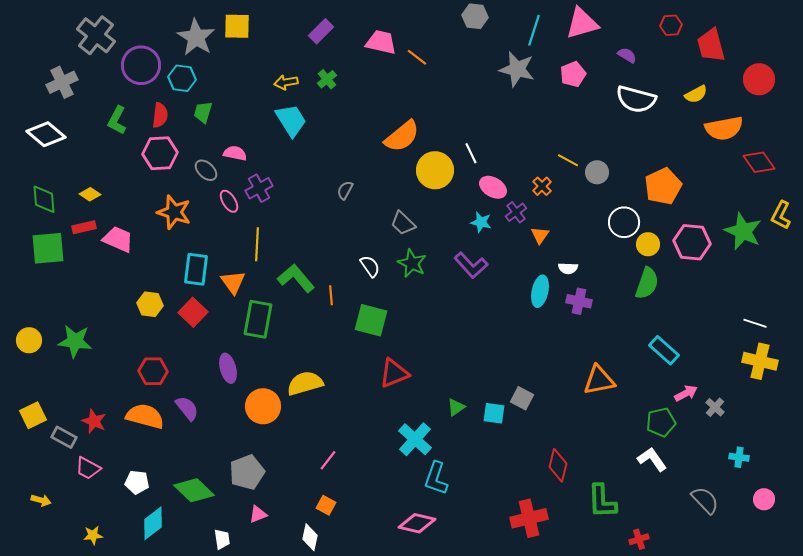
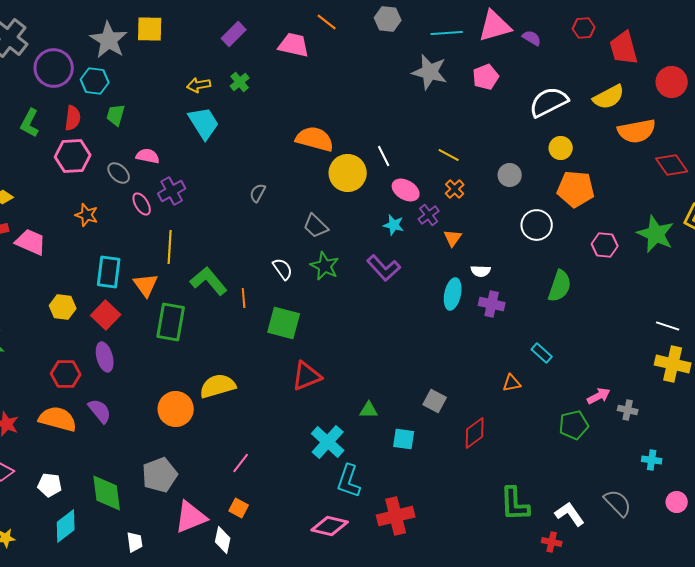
cyan line: (534, 30) -> (447, 33), turned 68
purple semicircle: (627, 55) -> (532, 38), moved
orange line: (417, 57) -> (327, 22), moved
yellow semicircle: (696, 94) -> (609, 97), size x1.4
white semicircle: (636, 99) -> (549, 102), turned 138
orange semicircle: (402, 136) -> (315, 139), turned -126
yellow line: (568, 160) -> (449, 155), moved
orange pentagon: (663, 186) -> (576, 189), turned 30
orange star: (174, 212) -> (87, 215), size x0.7
pink hexagon: (692, 242) -> (605, 245), size x0.7
yellow circle: (648, 244) -> (561, 148), moved
cyan rectangle: (664, 350) -> (542, 353), moved, size x0.7
purple ellipse: (228, 368) -> (105, 357), moved
orange triangle: (599, 380) -> (512, 383), size x0.6
green triangle: (456, 407) -> (369, 410), turned 36
gray cross: (715, 407) -> (628, 410), turned -30
cyan square: (494, 413) -> (404, 439), moved
white L-shape: (652, 459) -> (570, 514), moved
red diamond: (558, 465) -> (475, 433), moved, turned 40
green diamond: (194, 490) -> (107, 493), turned 39
pink triangle: (258, 514) -> (191, 517), moved, size x1.8
red cross: (529, 518) -> (396, 516), moved
red cross: (639, 539) -> (552, 542), turned 30

